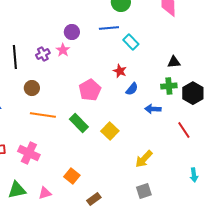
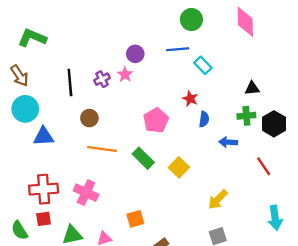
blue semicircle: (132, 89) -> (204, 119), turned -32
cyan arrow: (194, 175) -> (275, 218), size x1.5
orange square: (72, 176) -> (135, 219), turned 35

